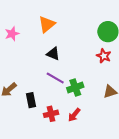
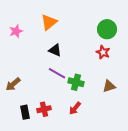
green cross: (75, 87) -> (76, 82), turned 35
black rectangle: (31, 100) -> (25, 112), moved
red cross: (51, 114) -> (44, 109), moved

